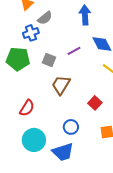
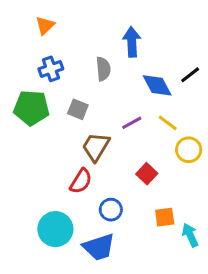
gray semicircle: (45, 18) -> (103, 69), moved, turned -56
purple line: (74, 51) -> (132, 123), moved
red semicircle: (27, 108) -> (81, 181), moved

